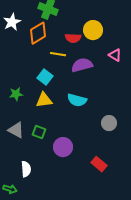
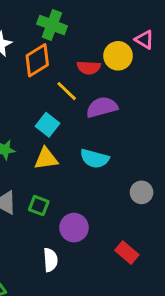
yellow line: (58, 54) -> (67, 91), turned 35
pink triangle: (115, 55) -> (144, 40), moved
white semicircle: (26, 169) -> (50, 260), moved

